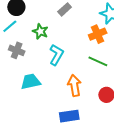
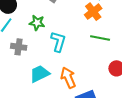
orange arrow: (74, 85) -> (68, 78), moved

